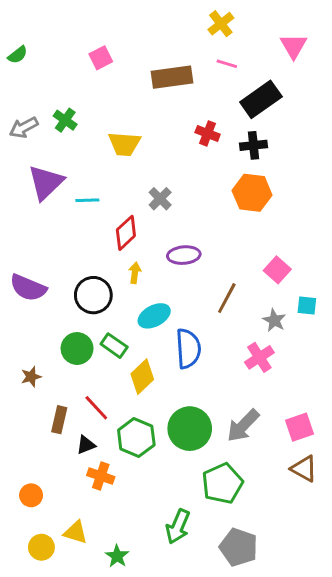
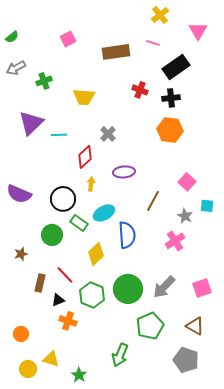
yellow cross: (221, 24) -> (160, 15), moved
green cross: (65, 120) -> (44, 81), turned 35
gray arrow: (24, 128) -> (16, 68), moved
green rectangle: (114, 346) -> (79, 223), moved
brown triangle: (304, 469) -> (195, 326), moved
gray pentagon: (239, 547) -> (186, 360), moved

